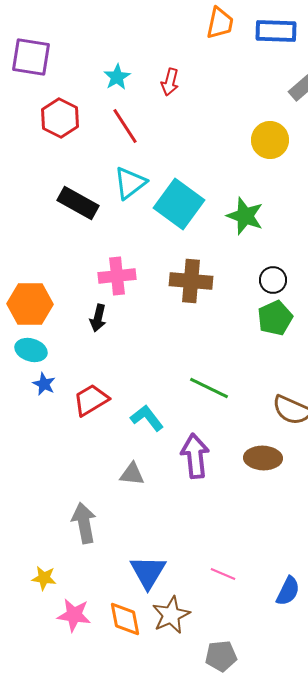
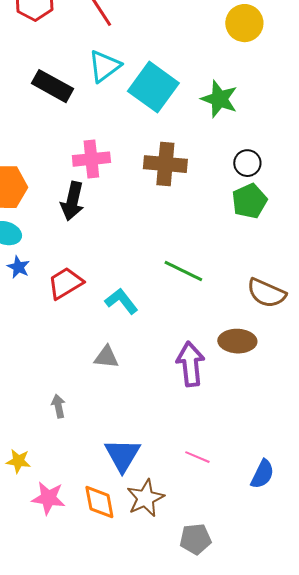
black arrow: (98, 318) -> (72, 201), size x1.4
purple arrow: (195, 456) -> (190, 364), moved
gray arrow: (84, 523) -> (58, 406), size x0.6

